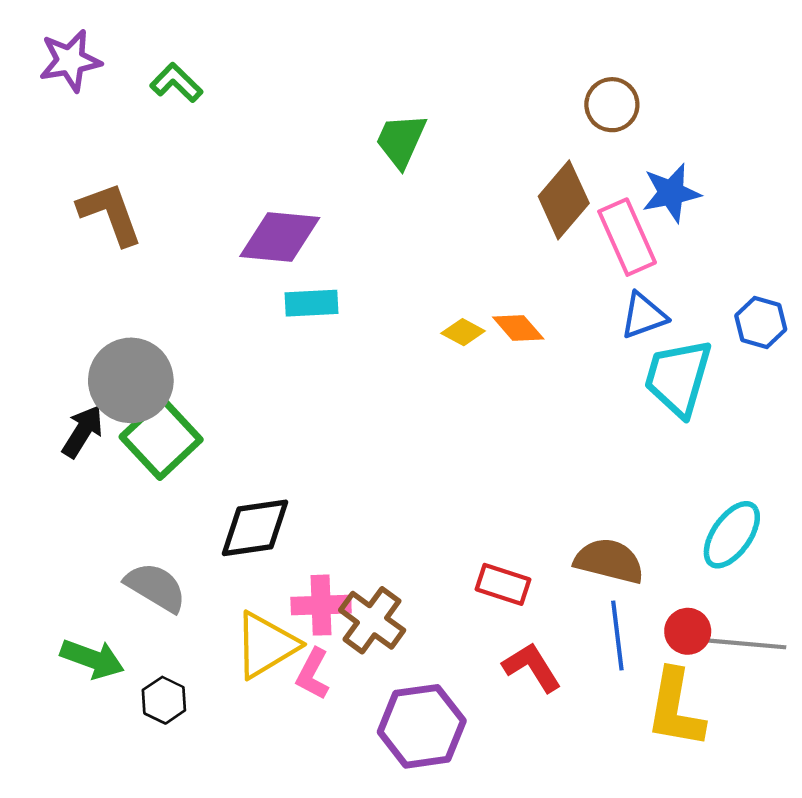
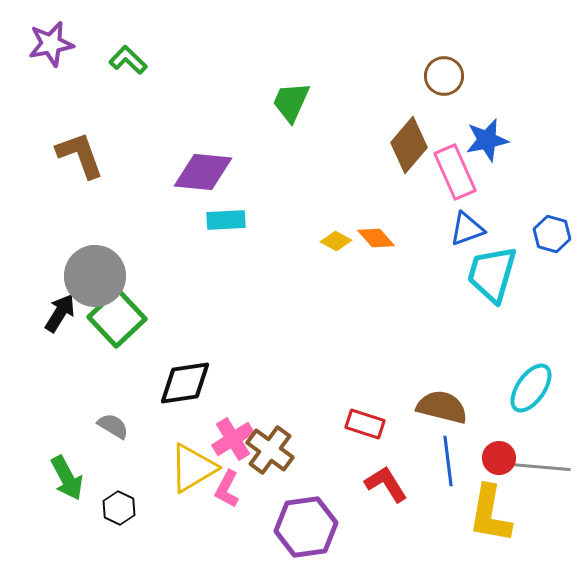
gray semicircle: (156, 587) -> (113, 426), size x0.7
pink cross: (321, 605) -> (233, 439), turned -30
green arrow: (92, 659) -> (67, 478), turned 42

